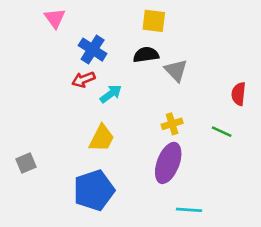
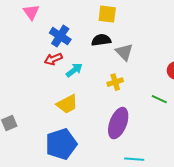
yellow cross: (172, 124) -> (115, 82), moved
yellow trapezoid: (102, 138) -> (67, 104), turned 35

